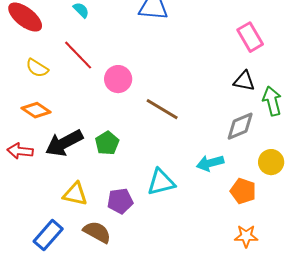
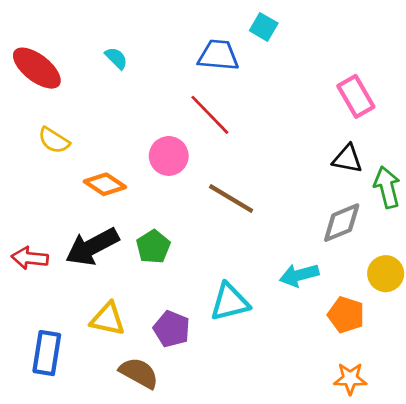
red line: (78, 55) -> (210, 115), moved
orange diamond: (36, 110) -> (105, 184), moved
purple pentagon: (120, 201) -> (172, 329), turned 30
blue rectangle: (48, 235) -> (47, 353), moved, turned -32

